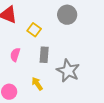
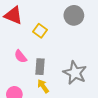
pink semicircle: (15, 55) -> (21, 56), turned -56
gray rectangle: (44, 55) -> (40, 67), moved

